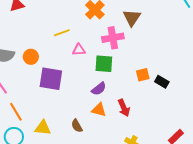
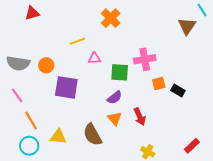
brown triangle: (132, 18) -> (187, 26), moved
pink cross: (113, 38) -> (145, 59), moved
orange triangle: (99, 110) -> (115, 119), turned 35
brown semicircle: (77, 126) -> (92, 135), size x1.6

